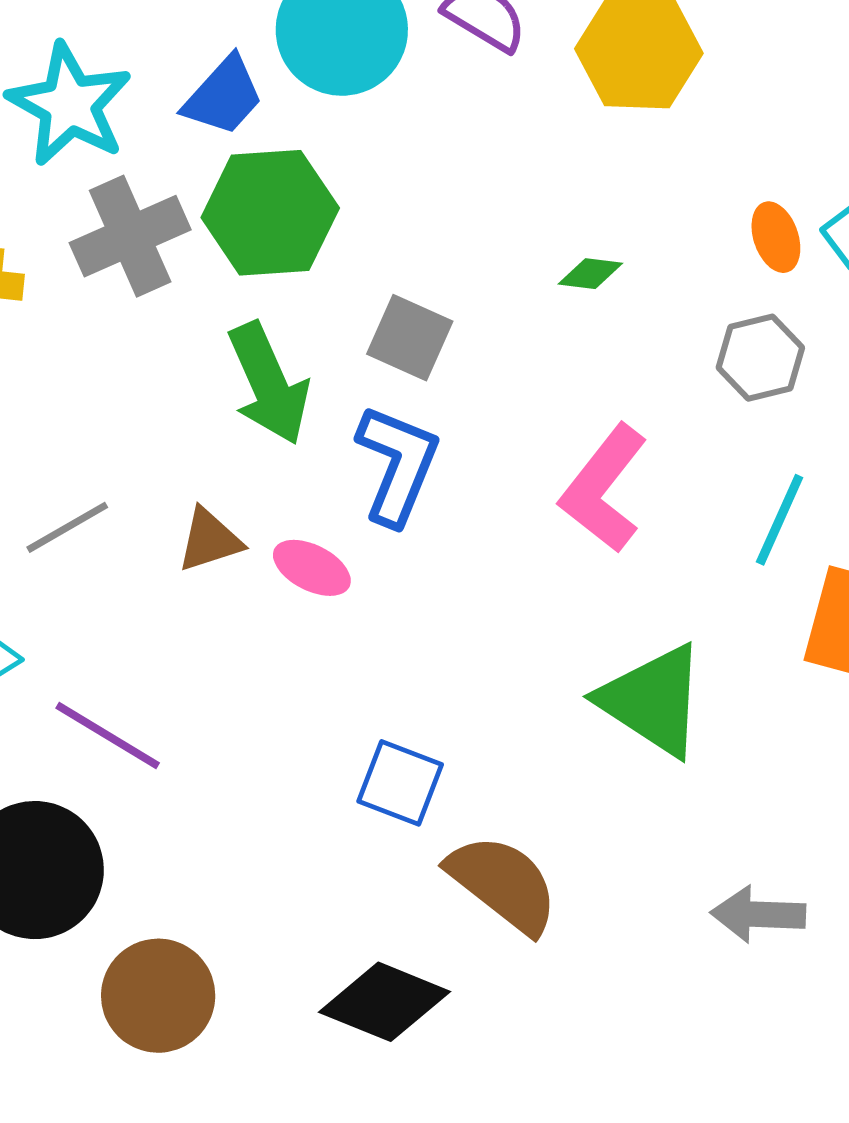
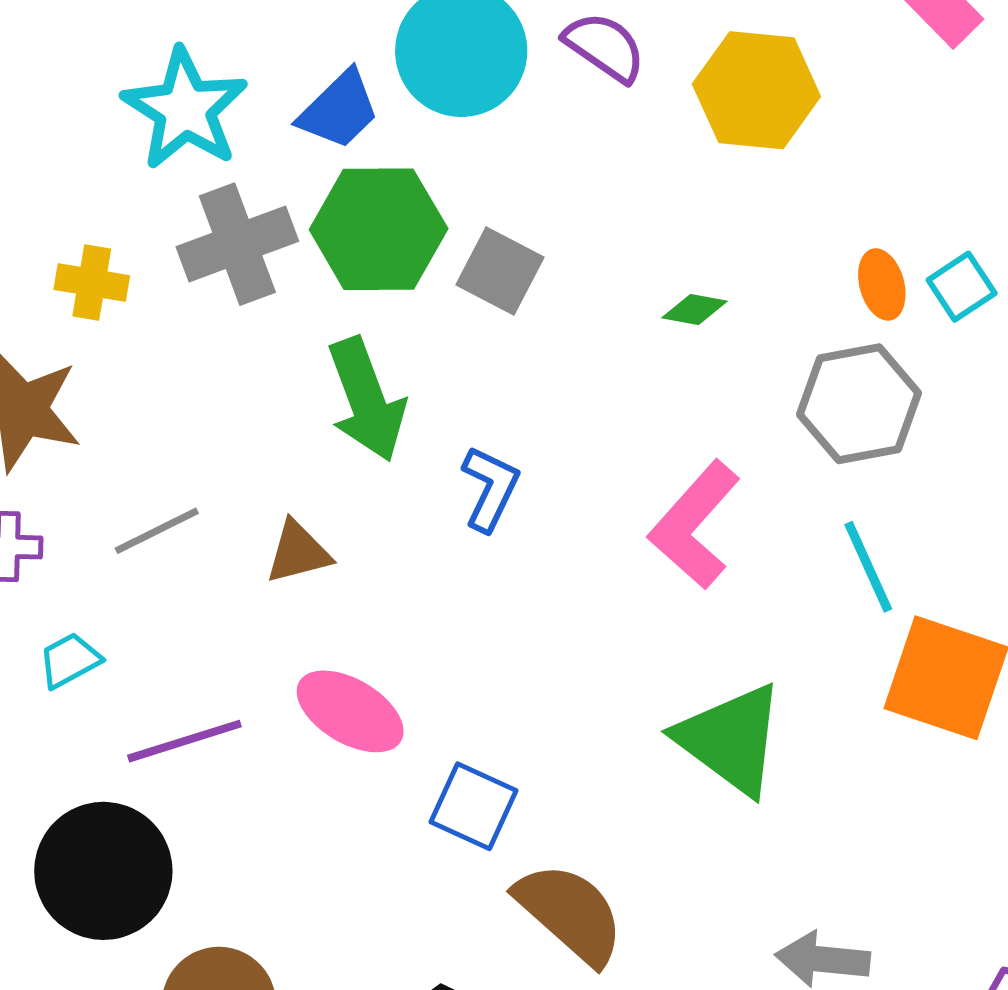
gray square: (410, 338) -> (500, 271), moved
gray hexagon: (760, 358) -> (859, 404), size x1.4
blue L-shape: (397, 465) -> (490, 488), size x0.7
cyan line: (780, 520) -> (868, 567), turned -52
pink ellipse: (312, 568) -> (350, 711), moved, size x1.4
purple line: (108, 735) -> (184, 741), turned -52

